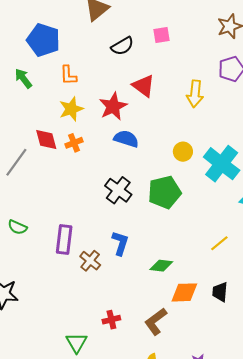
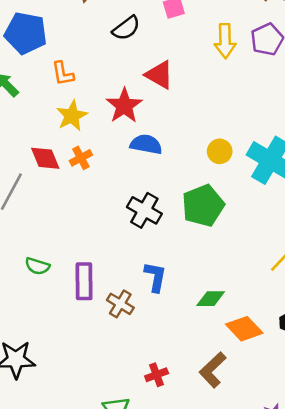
yellow arrow: (195, 94) -> (225, 41), moved
green semicircle: (17, 227) -> (37, 266), moved
orange diamond: (184, 292) -> (244, 329), turned 56

